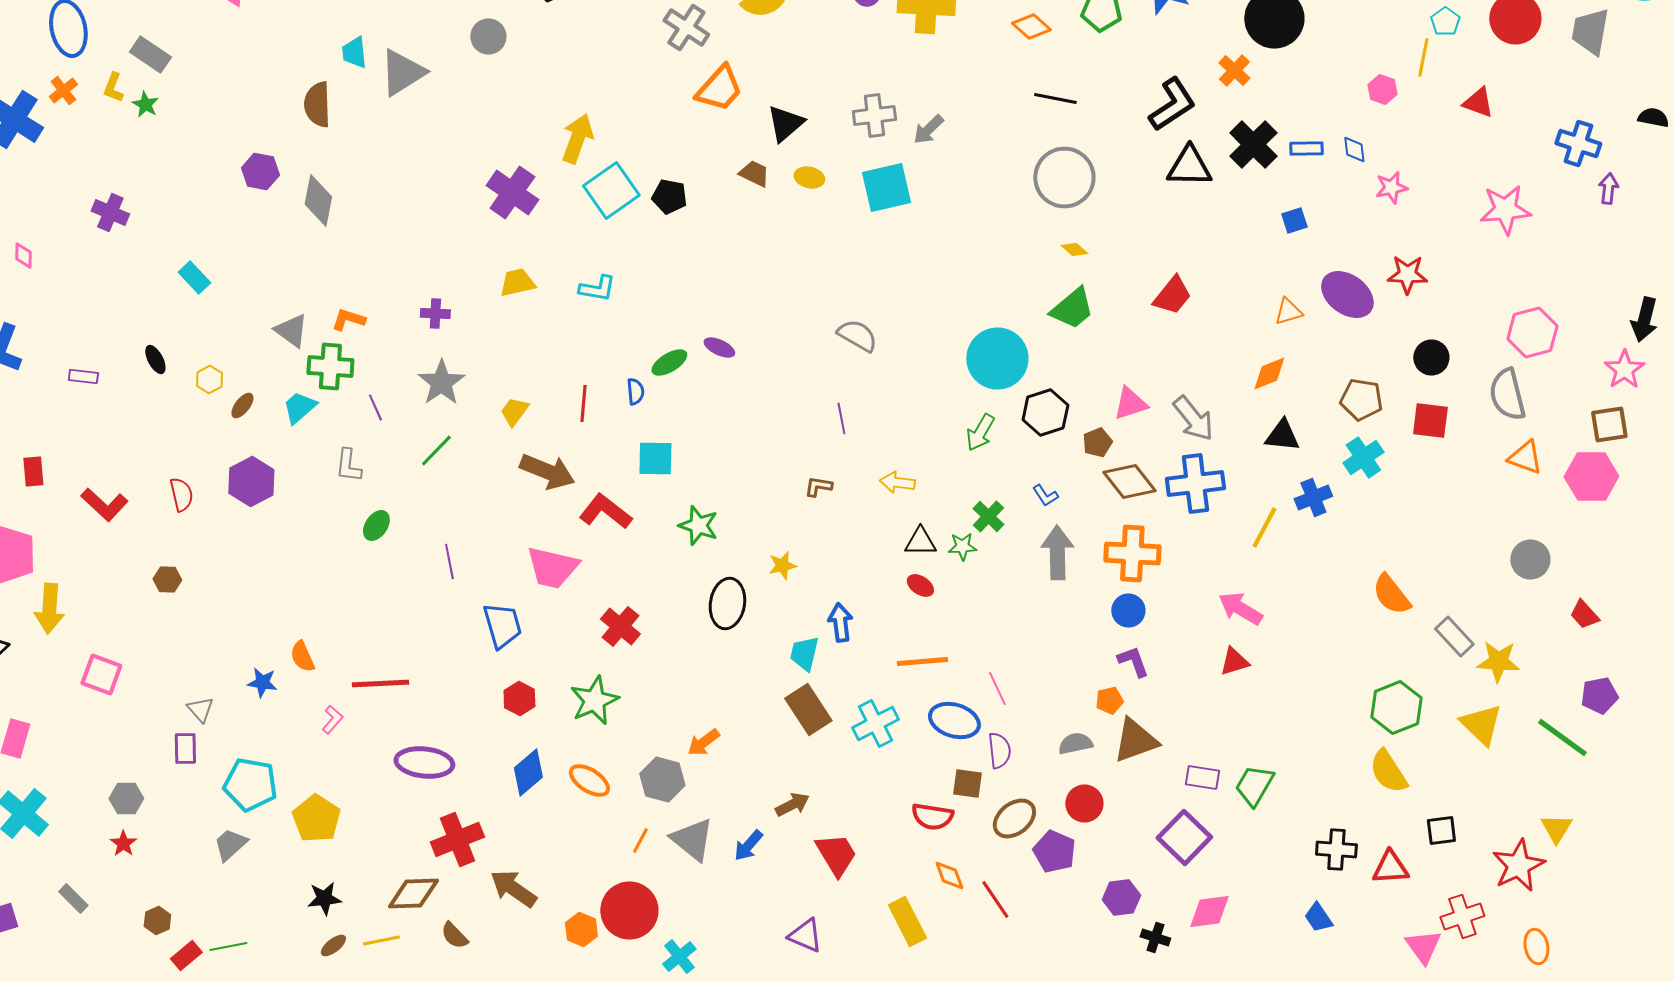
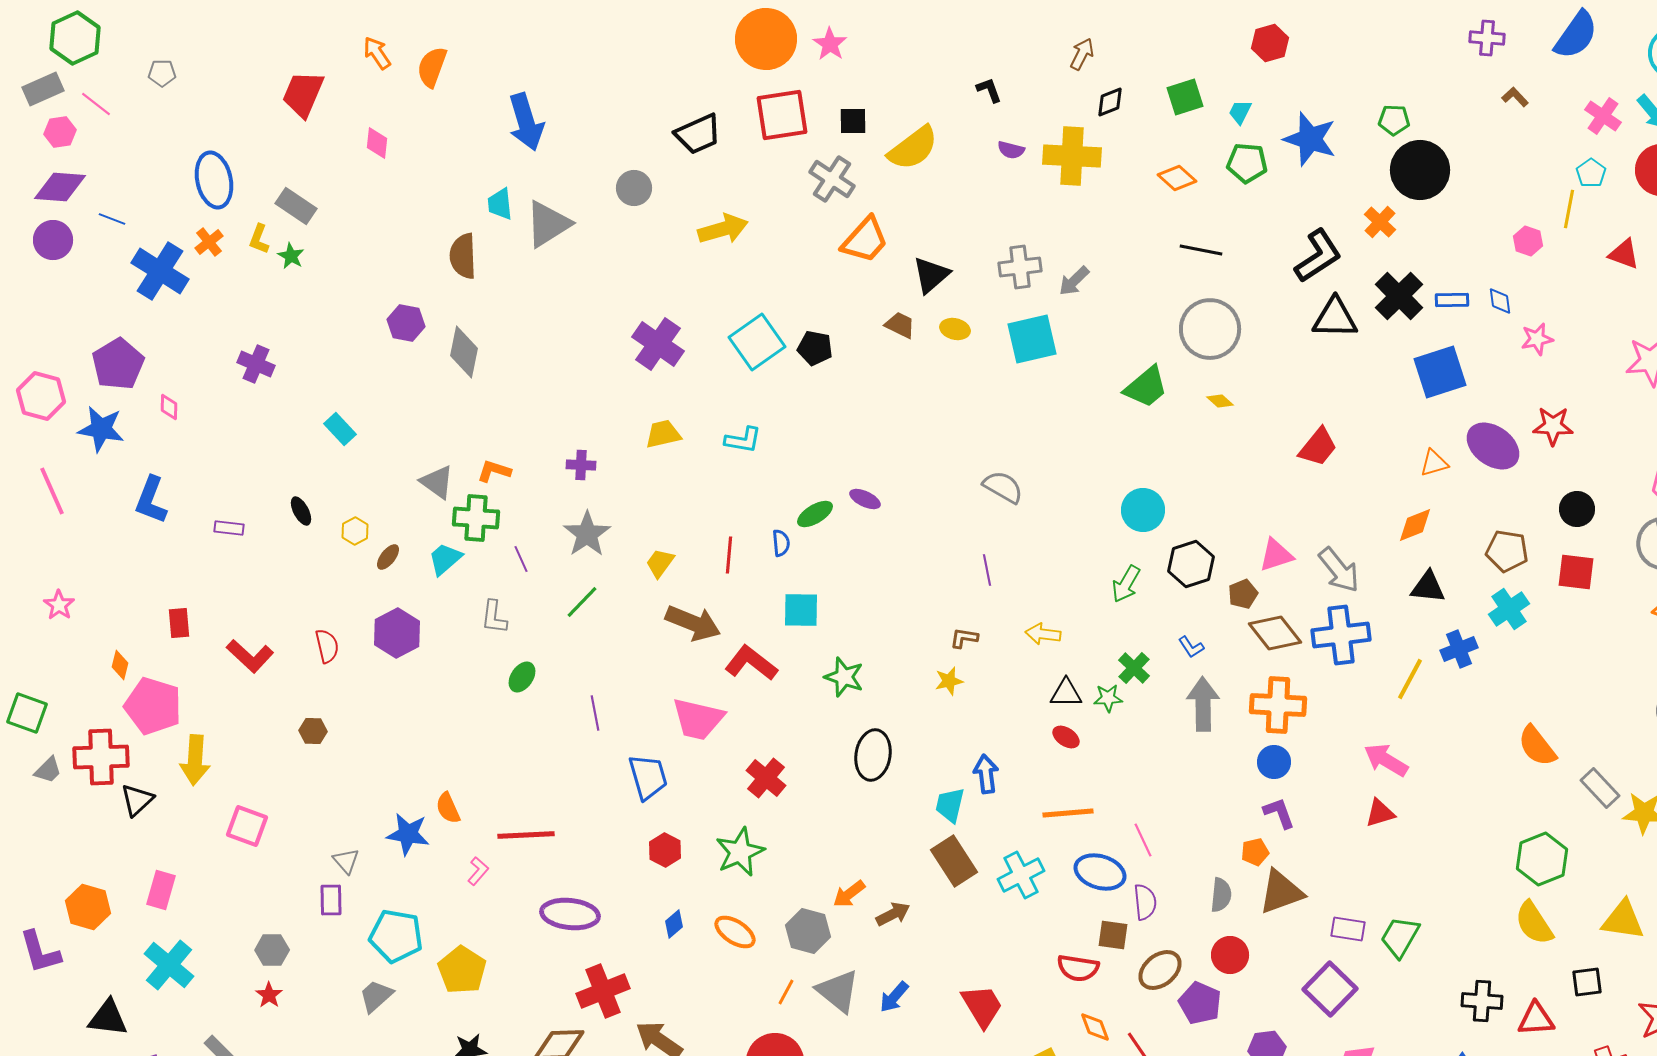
yellow arrow: (577, 138) -> (723, 229), moved, turned 54
blue square: (1294, 220) -> (1440, 372), size x2.0
green trapezoid: (1072, 308) -> (1146, 387), moved
cyan circle: (997, 358) -> (1143, 510), size x0.7
yellow star: (782, 566) -> (949, 681), moved
blue star: (262, 682) -> (408, 834), size x1.4
yellow triangle: (1481, 724) -> (1623, 920), moved, turned -36
gray semicircle: (1075, 744) -> (1221, 895), turned 108
blue diamond: (528, 772) -> (674, 924), size x0.6
brown arrow: (792, 804) -> (893, 914), moved

